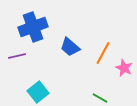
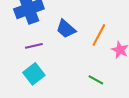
purple line: (17, 56) -> (34, 46), moved

